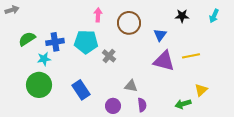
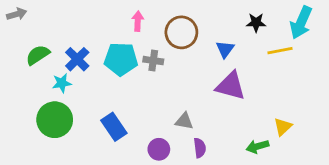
cyan arrow: (214, 16) -> (301, 23), size x1.6
blue cross: (55, 42) -> (77, 59), turned -36
gray cross: (109, 56) -> (153, 61), moved, turned -32
yellow line: (191, 56) -> (280, 51), moved

